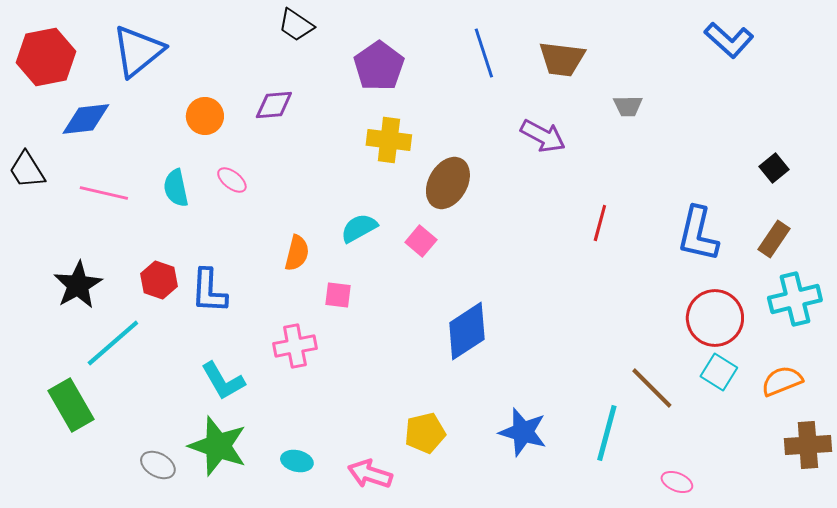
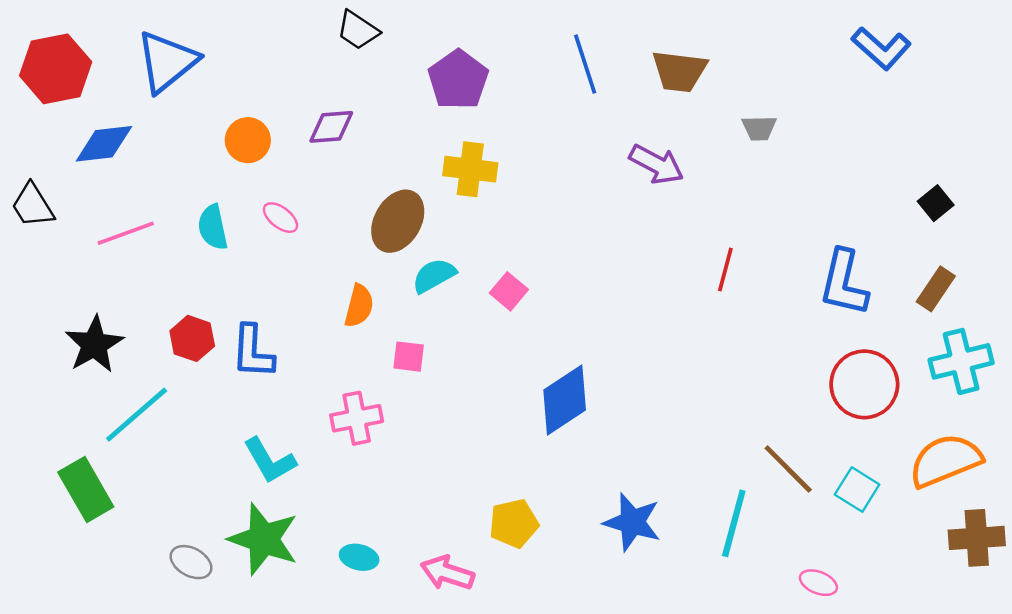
brown ellipse: (448, 183) -> (398, 221), moved
pink line: (104, 193) -> (126, 233), turned -33
cyan square: (719, 372) -> (857, 490), moved
orange semicircle: (782, 381) -> (945, 461), size x1.5

